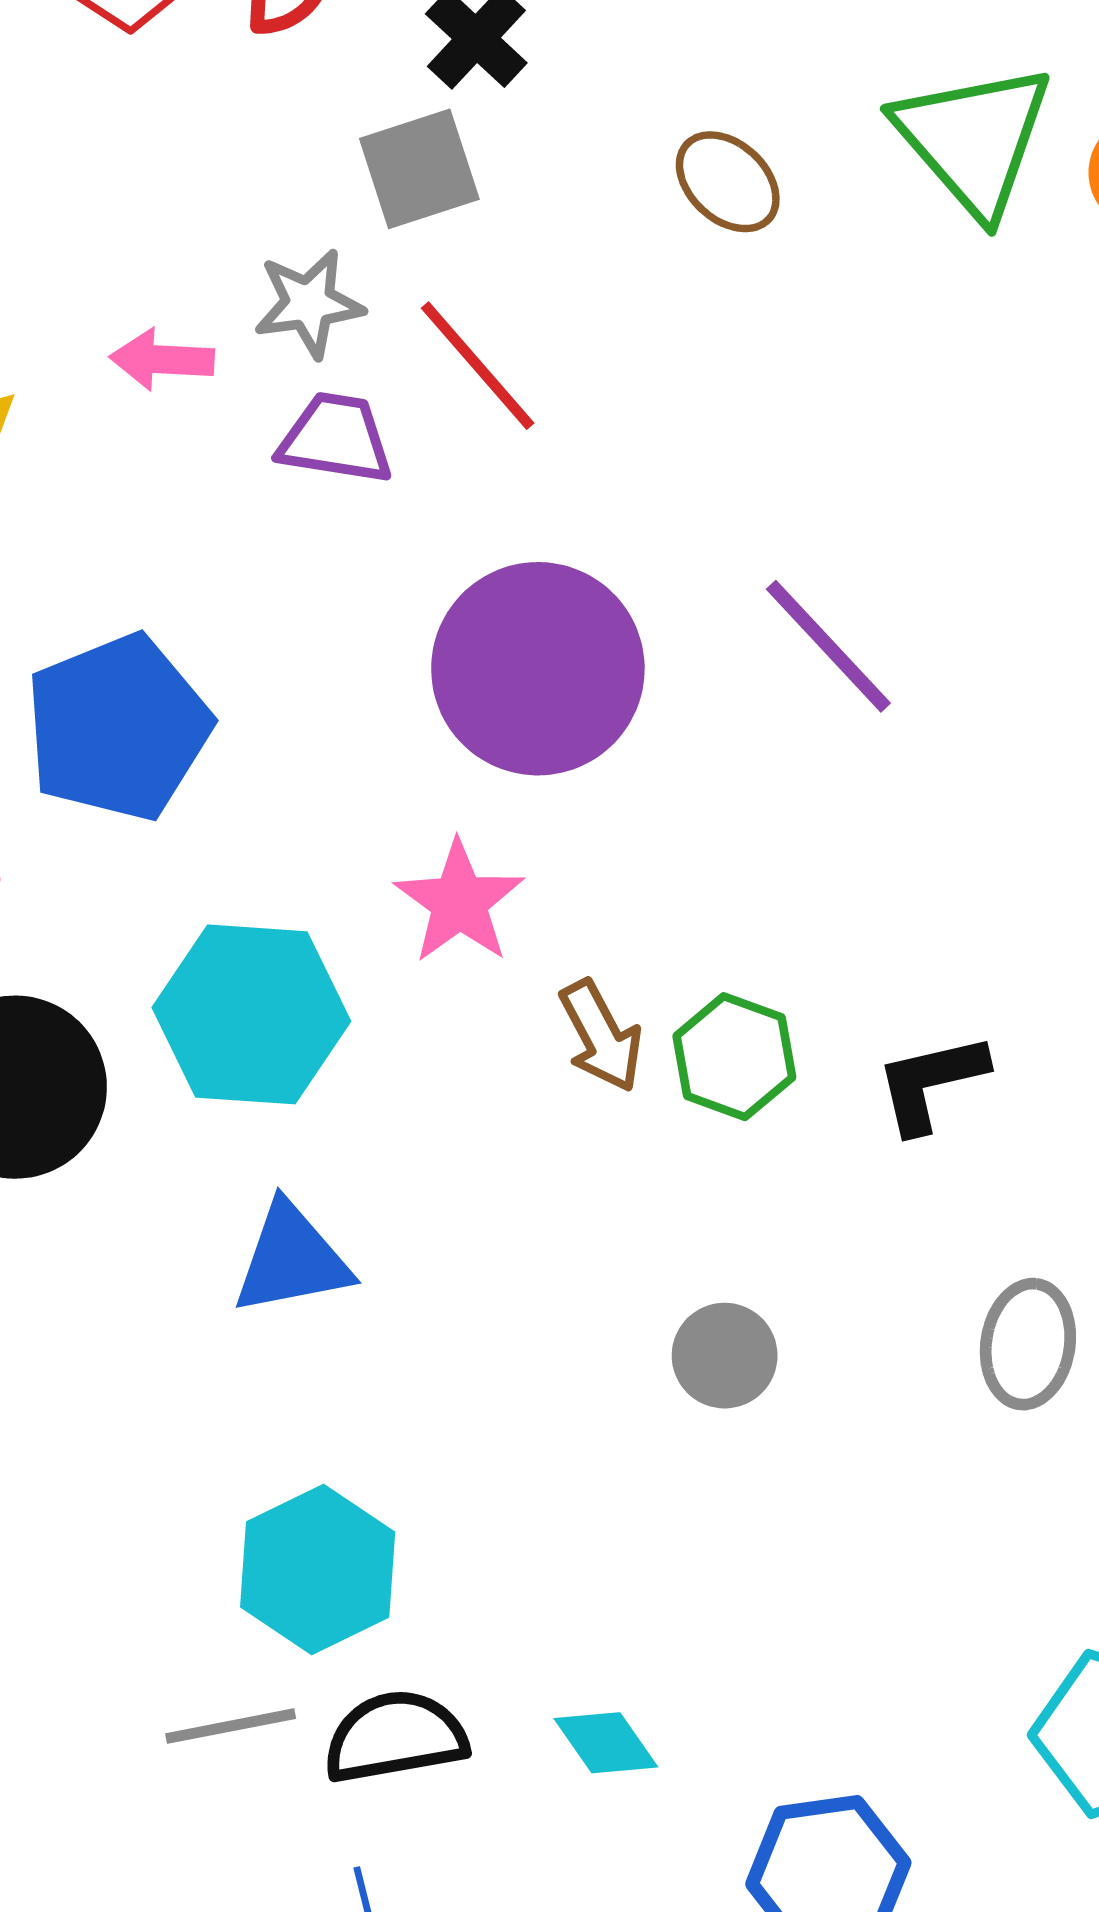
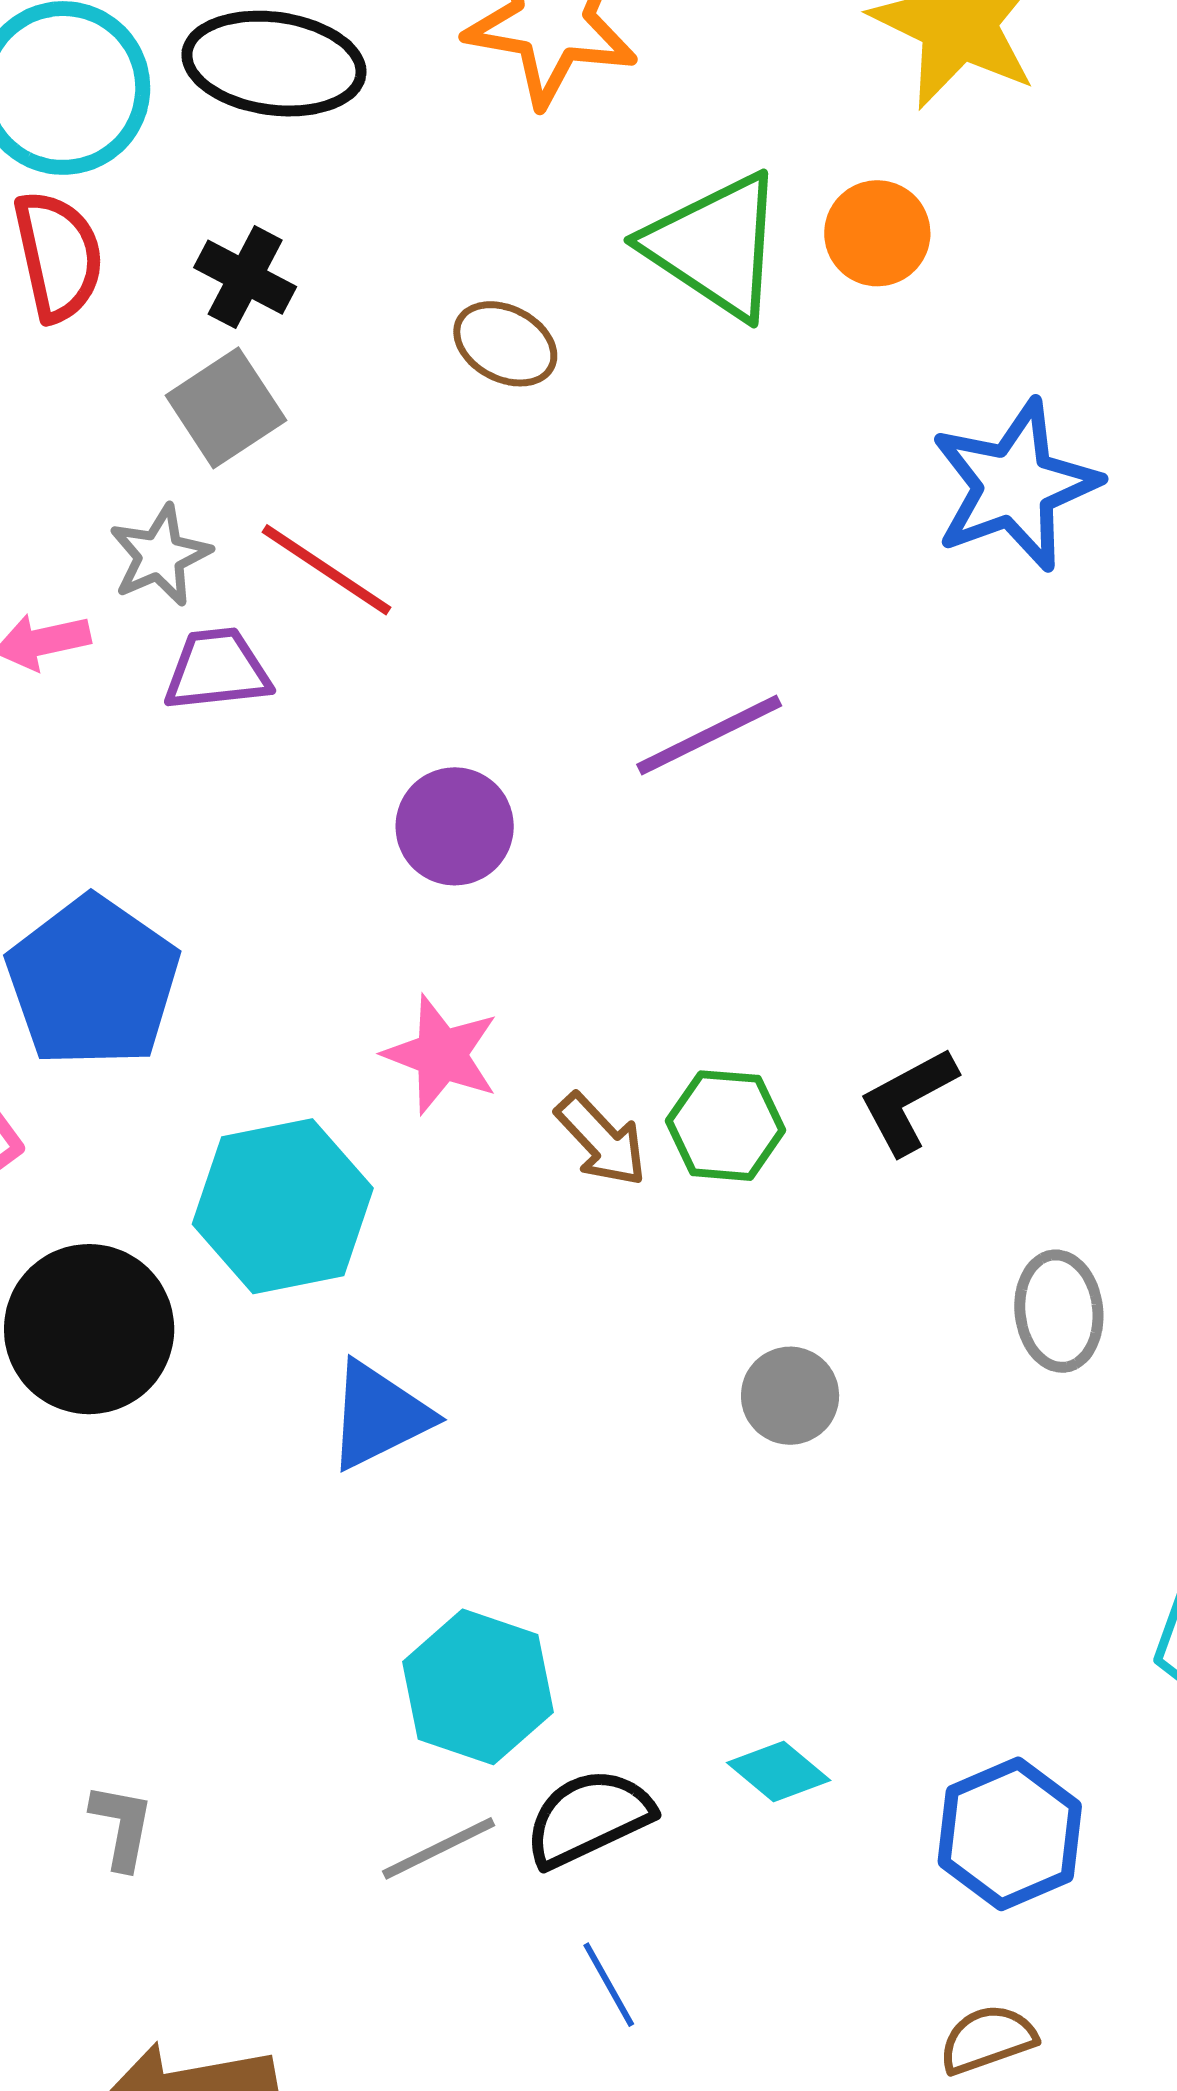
purple line: (828, 646) -> (709, 735), turned -58
purple circle: (538, 669) -> (455, 826), size x0.6

